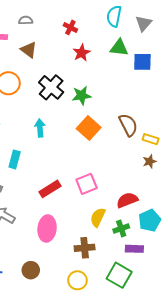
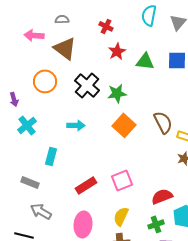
green triangle: (119, 48) -> (145, 61), moved
brown triangle: (29, 50) -> (65, 48), size x1.4
cyan arrow: (40, 128) -> (76, 125), turned 96
yellow semicircle: (98, 217) -> (121, 216), moved

